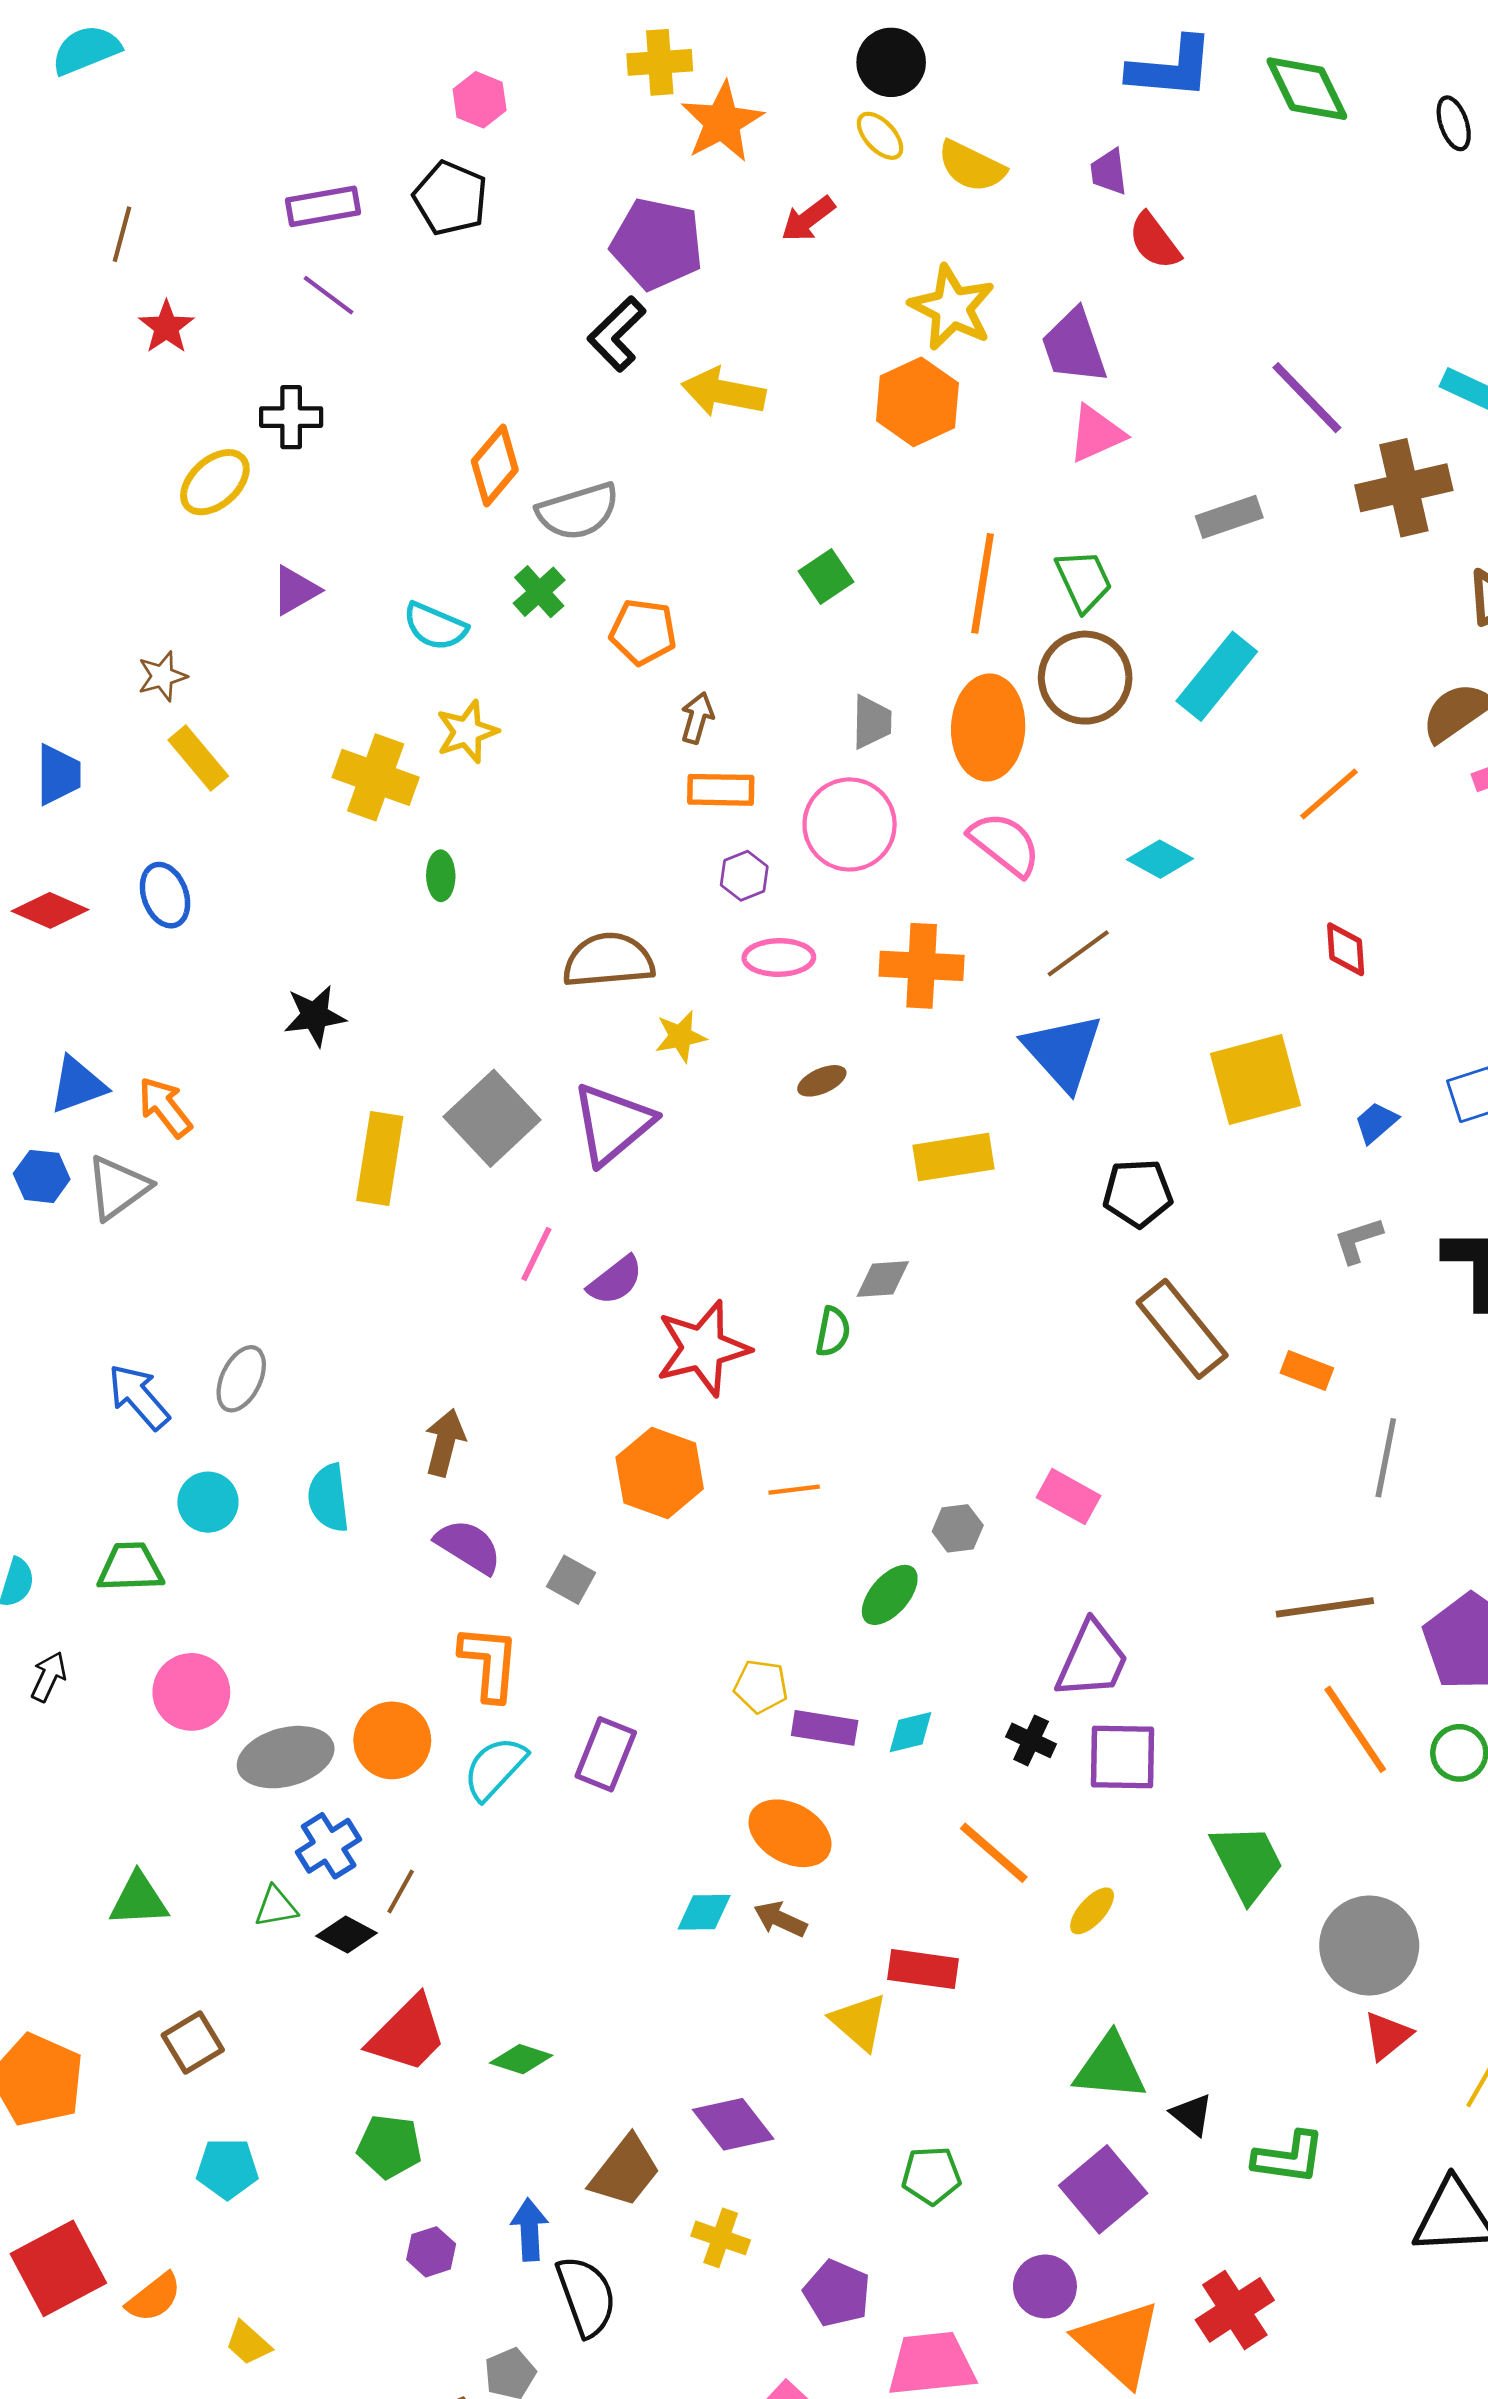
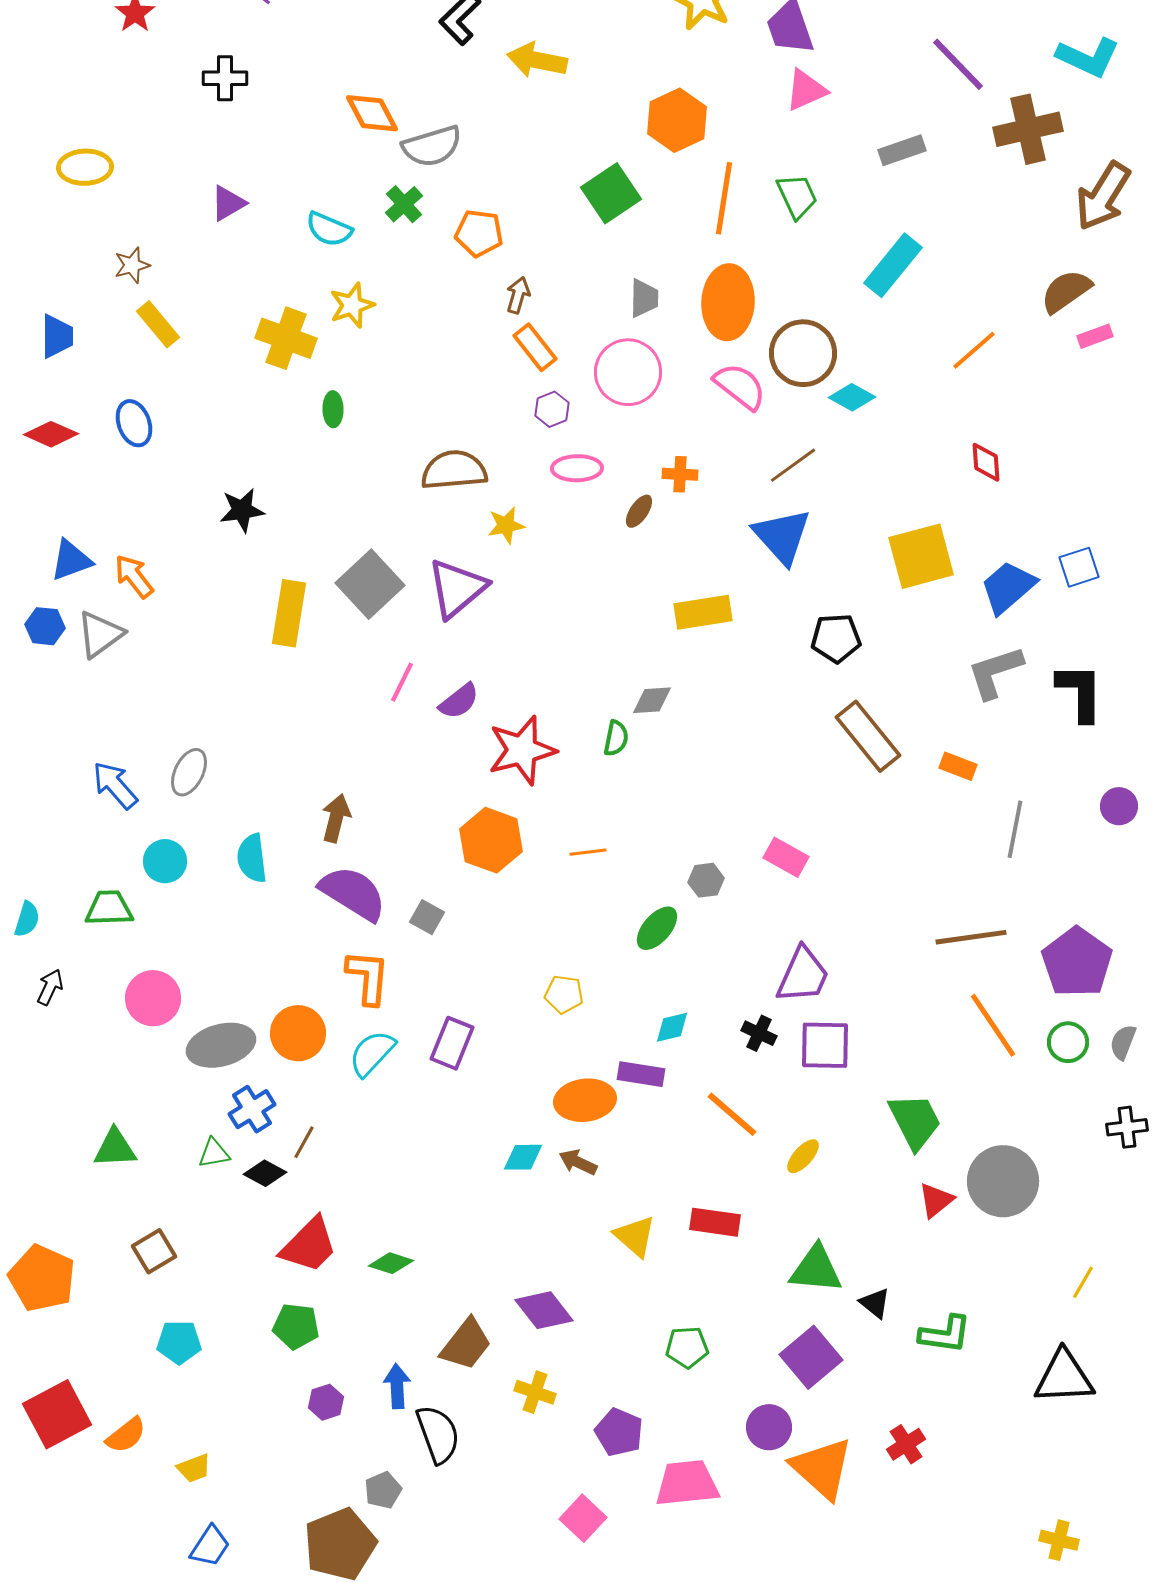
orange hexagon: (917, 402) -> (677, 120), moved
orange diamond: (495, 466) -> (372, 113), turned -68
yellow ellipse: (215, 482) -> (85, 167), moved, turned 40
green square: (826, 576) -> (611, 193), size x1.5
brown circle: (1085, 678) -> (803, 353), moved
orange rectangle: (721, 790) -> (535, 347), turned 51
orange cross: (922, 966) -> (680, 474), size x0.6
brown ellipse: (822, 1081) -> (639, 511), moved, turned -32
blue trapezoid: (1376, 1122) -> (1008, 587), size x1.8
gray L-shape: (1358, 1240) -> (995, 672), size x1.6
purple semicircle: (468, 1546) -> (353, 893), size x1.4
purple rectangle: (825, 1728) -> (641, 1074), moved
orange ellipse: (790, 1833) -> (585, 1100), turned -36
red rectangle: (923, 1969) -> (715, 1222), moved
red triangle: (1387, 2036) -> (936, 1200), moved
red cross: (1235, 2310) -> (906, 1444), size x0.7
yellow trapezoid: (248, 2343) -> (194, 1468), turned -63

